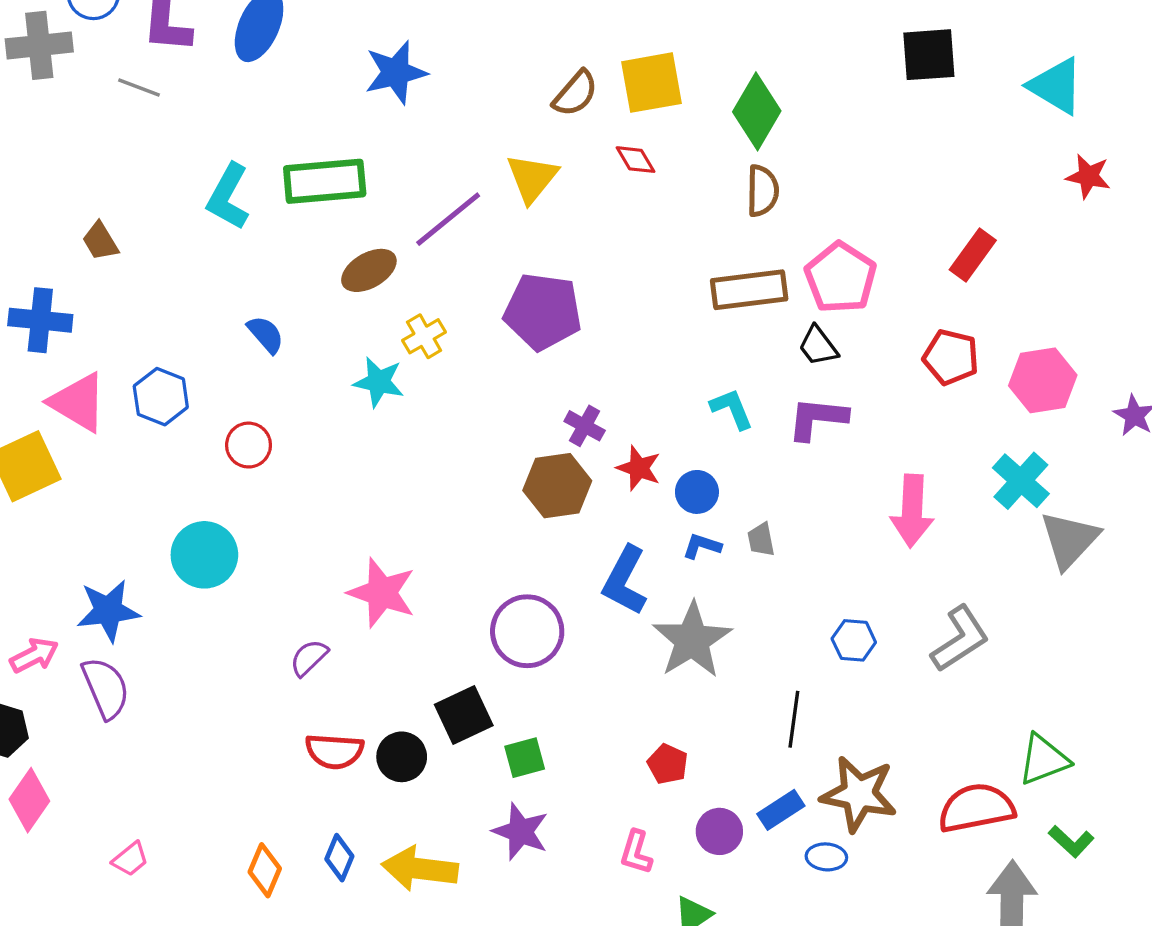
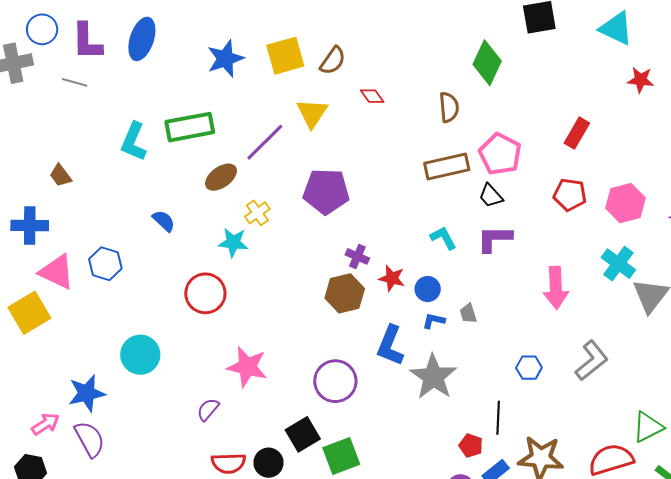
yellow square: (652, 83) -> (285, 56), moved
green diamond: (757, 111) -> (487, 63), moved
red circle: (249, 445) -> (205, 293), moved, size x1.5
green square: (525, 758) -> (341, 456), size x1.5
red pentagon: (668, 764) -> (471, 446), moved

